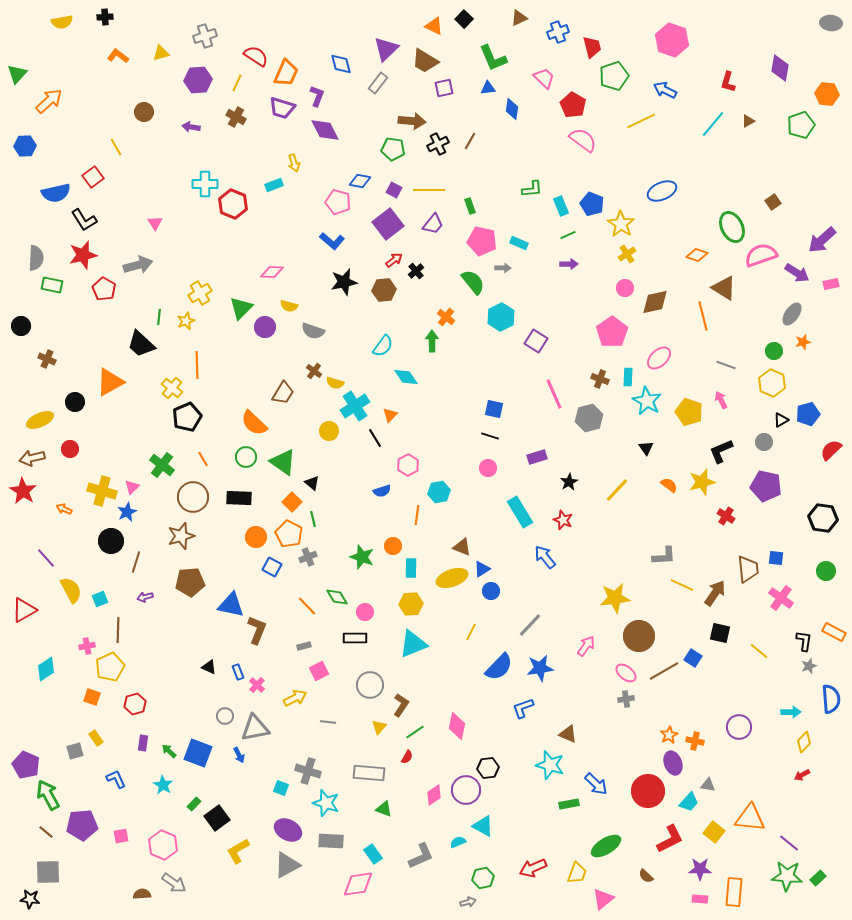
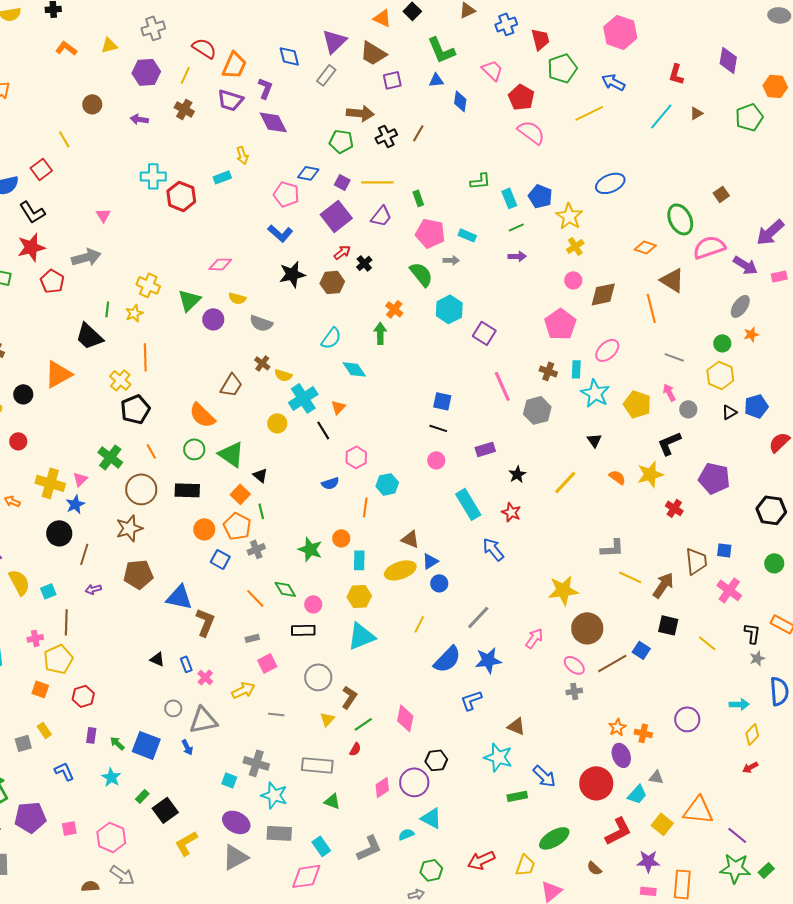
yellow cross: (200, 293) -> (148, 285), turned -35
gray circle: (764, 442) -> (688, 409), moved

